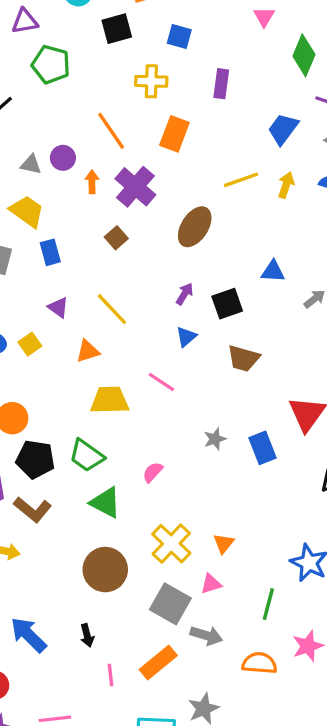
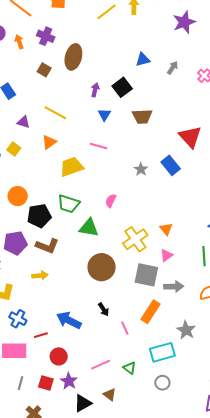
purple cross: (135, 187) -> (46, 36), size x0.7
brown ellipse: (195, 227) -> (73, 57), moved
yellow cross: (171, 544) -> (135, 239), turned 30

